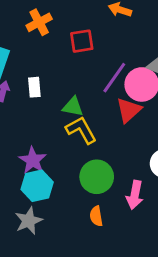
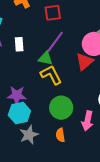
purple line: (114, 78) -> (55, 42), moved
purple star: (33, 160) -> (17, 95), turned -30
gray star: (29, 221) -> (29, 135), moved

